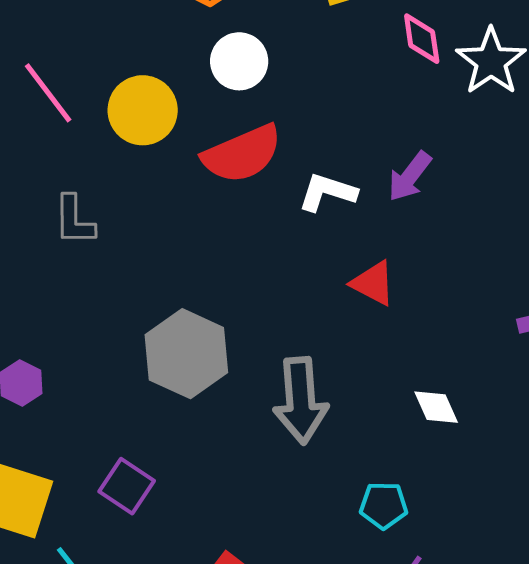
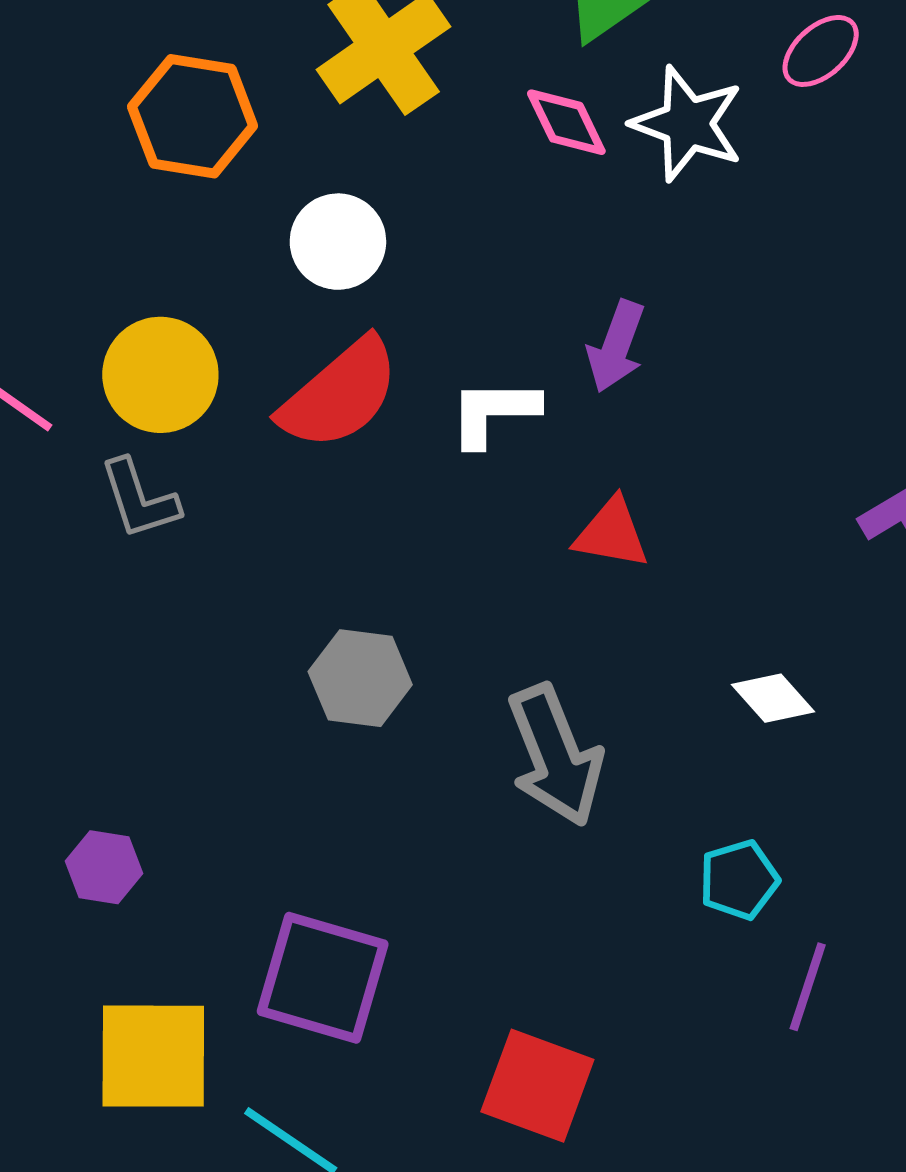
white circle: (239, 61) -> (338, 242), moved
gray L-shape: (74, 220) -> (139, 499), moved
gray hexagon: (186, 354) -> (360, 678), moved, size x0.7
purple square: (127, 486) -> (323, 978), size x1.5

